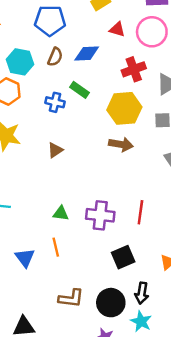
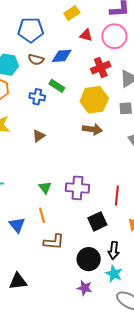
brown semicircle: (55, 57) -> (36, 60), turned 84
red line: (140, 212) -> (117, 195), moved
green triangle: (61, 213) -> (45, 188), turned 48
brown L-shape: (71, 298) -> (54, 242), moved

